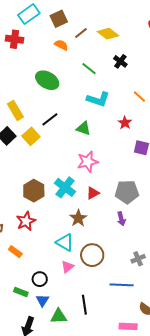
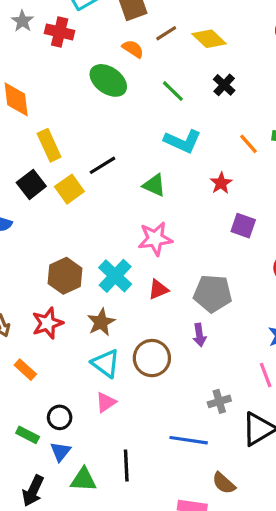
green ellipse: (47, 80) -> (108, 80), moved
brown star: (78, 218) -> (101, 322), moved
brown circle: (92, 255) -> (152, 358), moved

